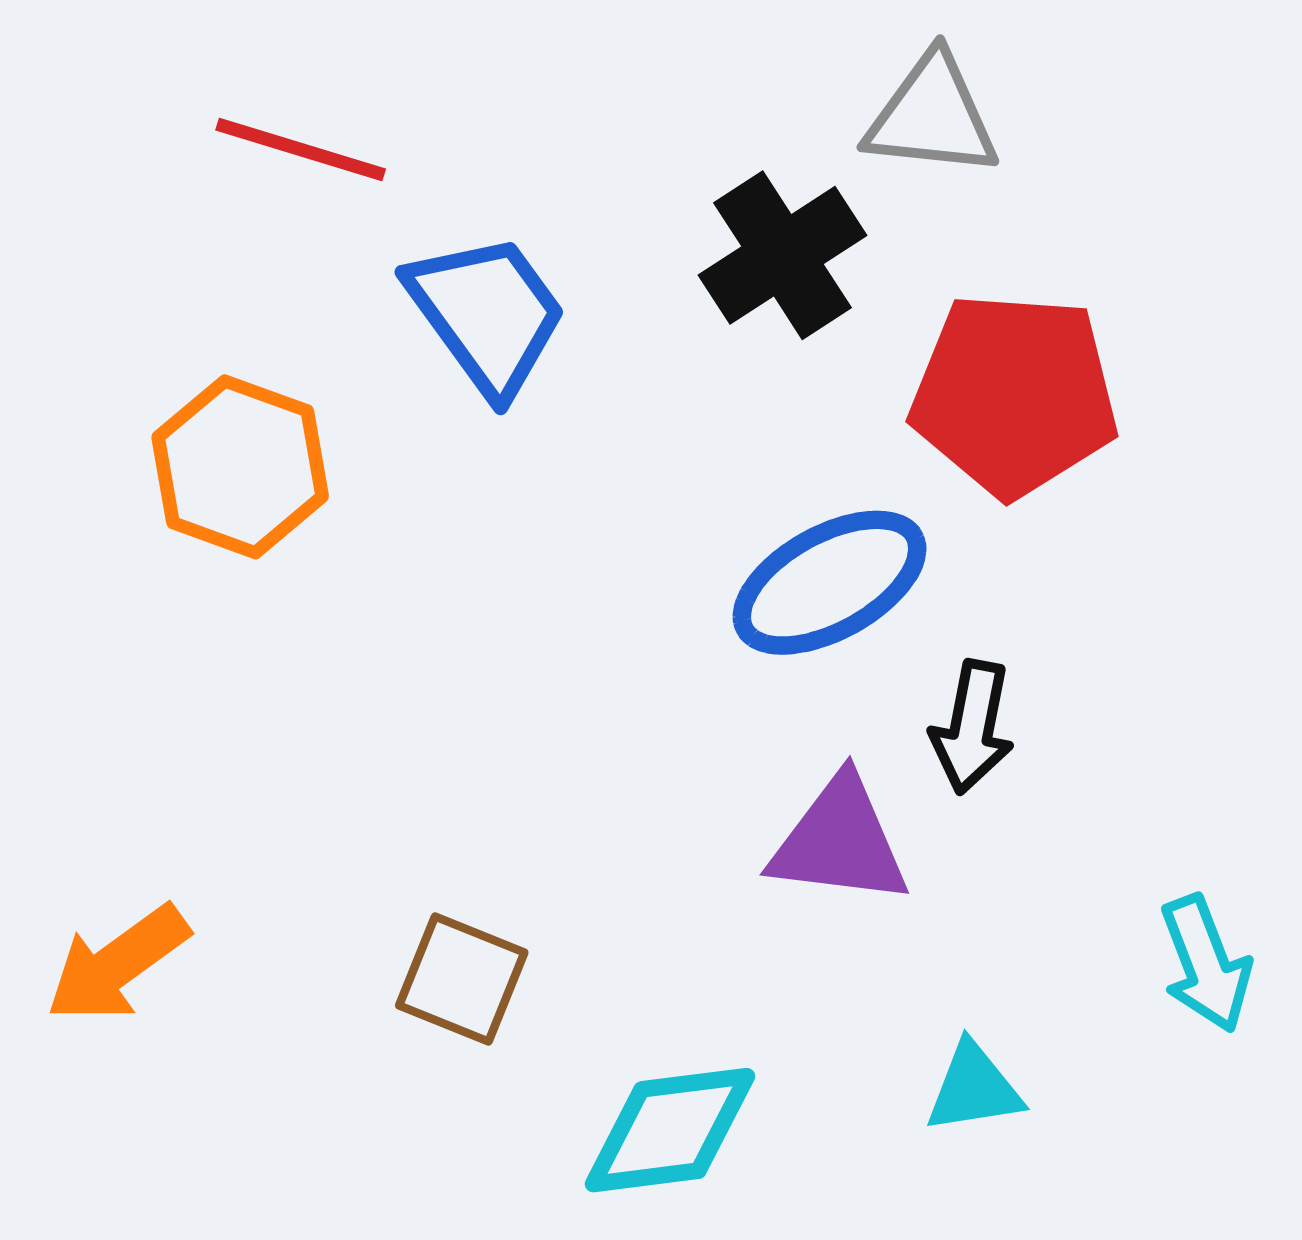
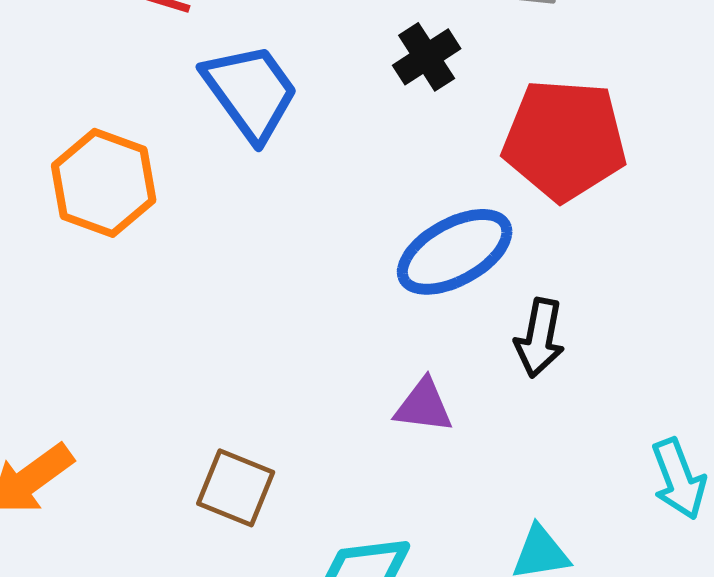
black cross: (783, 255) -> (427, 57), size x0.7
purple triangle: (840, 841) -> (424, 406), moved, size x0.7

